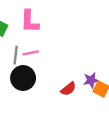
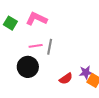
pink L-shape: (30, 21) -> (36, 19), turned 110
gray line: (16, 55) -> (50, 47), moved

